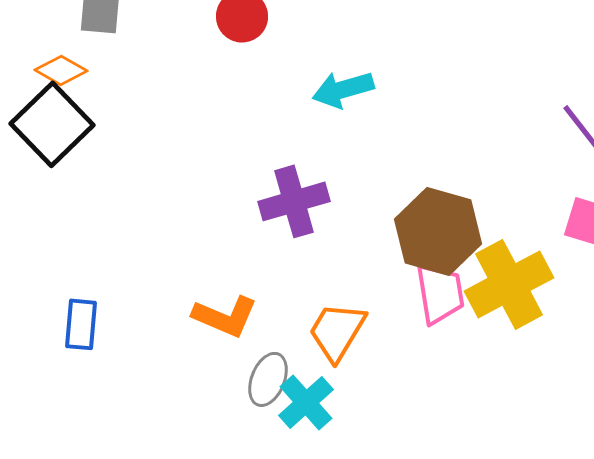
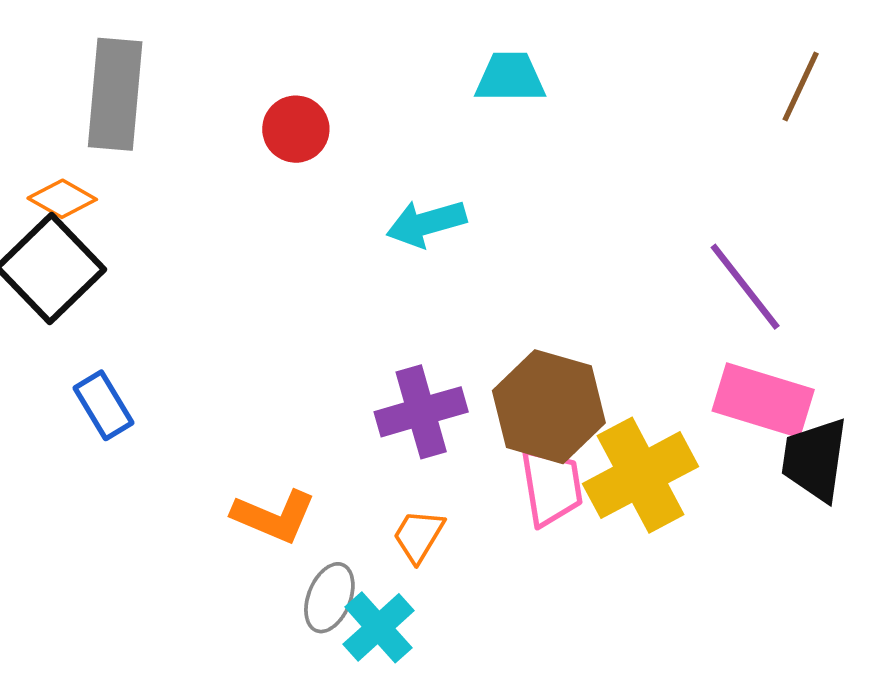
purple cross: (294, 201) -> (421, 412), moved
blue rectangle: (81, 324) -> (104, 405), moved, turned -36
orange trapezoid: (337, 331) -> (418, 536), size x0.7

